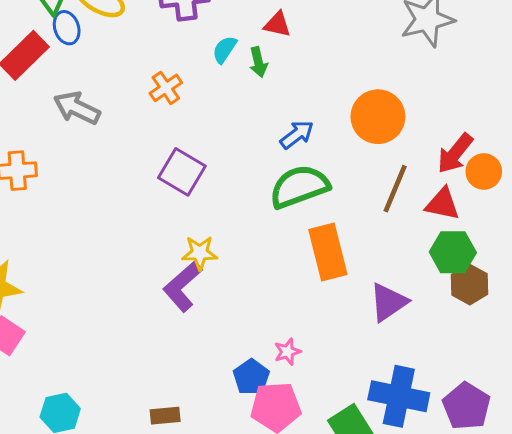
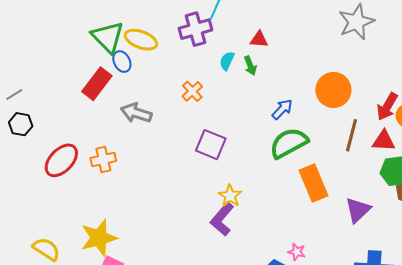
yellow star: (200, 253) -> (230, 196), turned -30
pink star: (287, 352) -> (297, 252), turned -30

